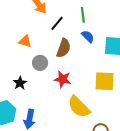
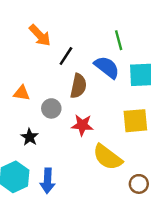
green line: (83, 15) -> (119, 40), moved
blue semicircle: (88, 36) -> (107, 67), size x1.5
orange triangle: (25, 41) -> (22, 93), moved

